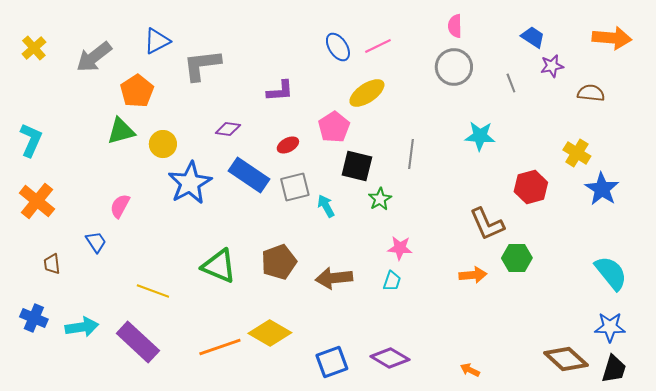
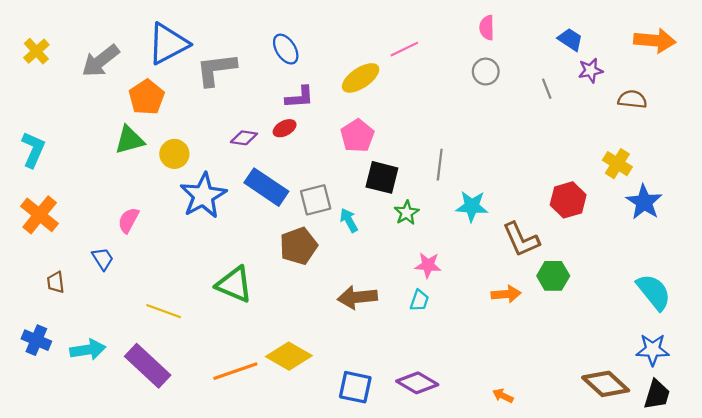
blue triangle: (157, 41) -> (168, 44), size x1.5
blue ellipse: (338, 47) -> (286, 49), moved
gray circle: (454, 67) -> (486, 72), size x0.7
yellow ellipse: (367, 93) -> (361, 78), moved
cyan star: (480, 136) -> (472, 206), moved
red ellipse: (288, 145) -> (285, 128), moved
brown pentagon: (279, 262) -> (299, 246), moved
blue square: (332, 362) -> (355, 387), turned 32

